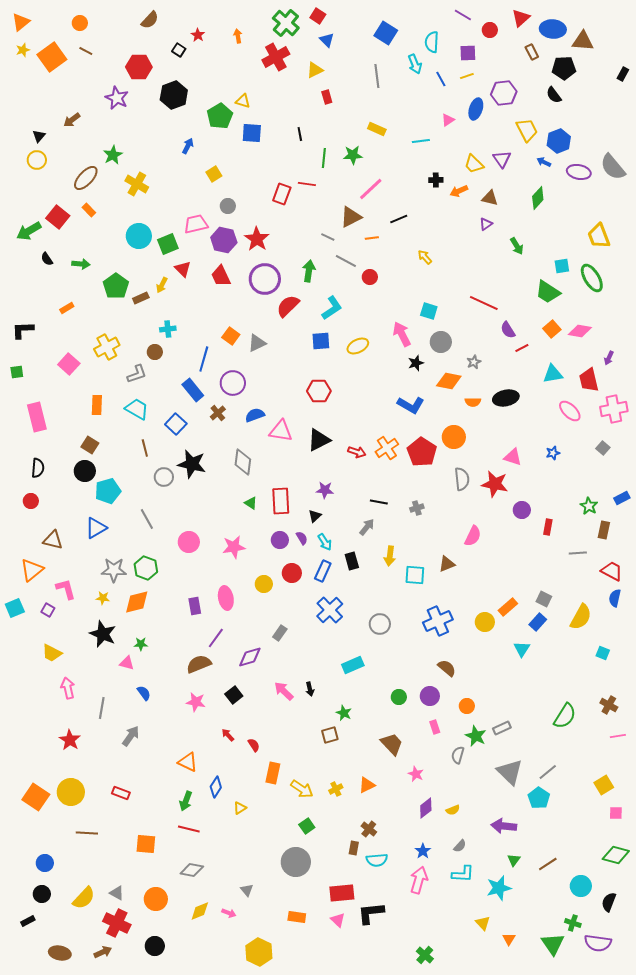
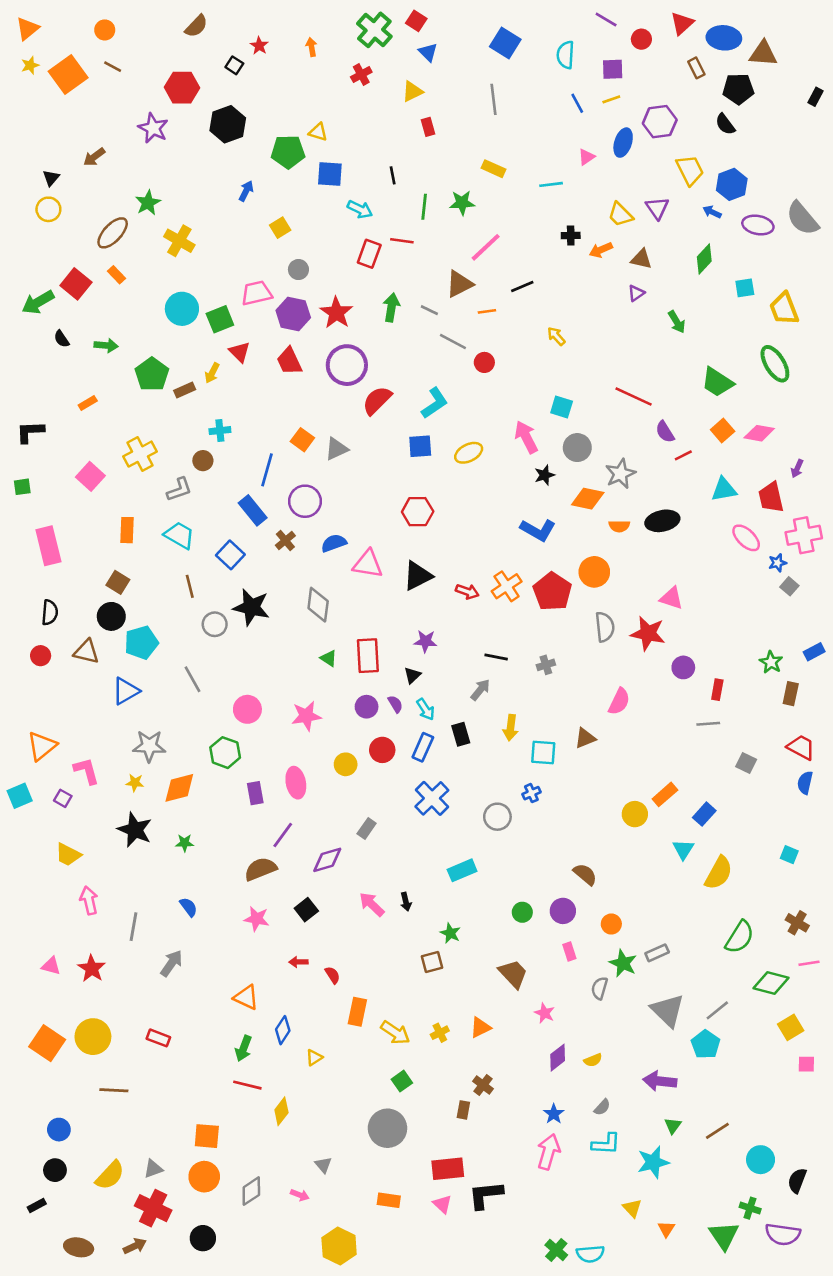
red cross: (276, 57) -> (361, 74), size x0.6
cyan arrow: (415, 64) -> (360, 209), moved, turned -42
green pentagon: (220, 116) -> (288, 152), turned 30
cyan square: (562, 266) -> (745, 288), moved
green arrow: (309, 271) -> (391, 307), moved
gray star: (474, 362) -> (620, 474), size x1.6
blue star: (553, 453) -> (778, 563), moved
brown triangle: (53, 540) -> (86, 652), moved
gray line: (578, 553) -> (708, 724), moved
green hexagon: (146, 568) -> (225, 753), moved
gray square: (544, 599) -> (746, 763), moved
yellow semicircle: (581, 617) -> (719, 873), moved
blue cross: (438, 621) -> (531, 793), moved, size x0.5
pink triangle: (127, 663) -> (51, 966), moved
red arrow: (228, 735) -> (298, 962), turned -48
orange square: (146, 844) -> (207, 1136), moved
green diamond: (616, 855) -> (771, 983), moved
cyan semicircle: (377, 860) -> (590, 1254), moved
gray diamond: (192, 870) -> (251, 1191), moved, turned -45
gray triangle: (117, 893) -> (153, 1169), turned -49
yellow diamond: (200, 911) -> (281, 1111), moved, turned -30

